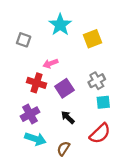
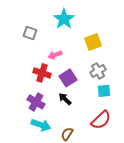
yellow square: (92, 39) -> (93, 42), moved
purple cross: (30, 114) -> (36, 102), turned -30
black arrow: (68, 117) -> (65, 99), moved

